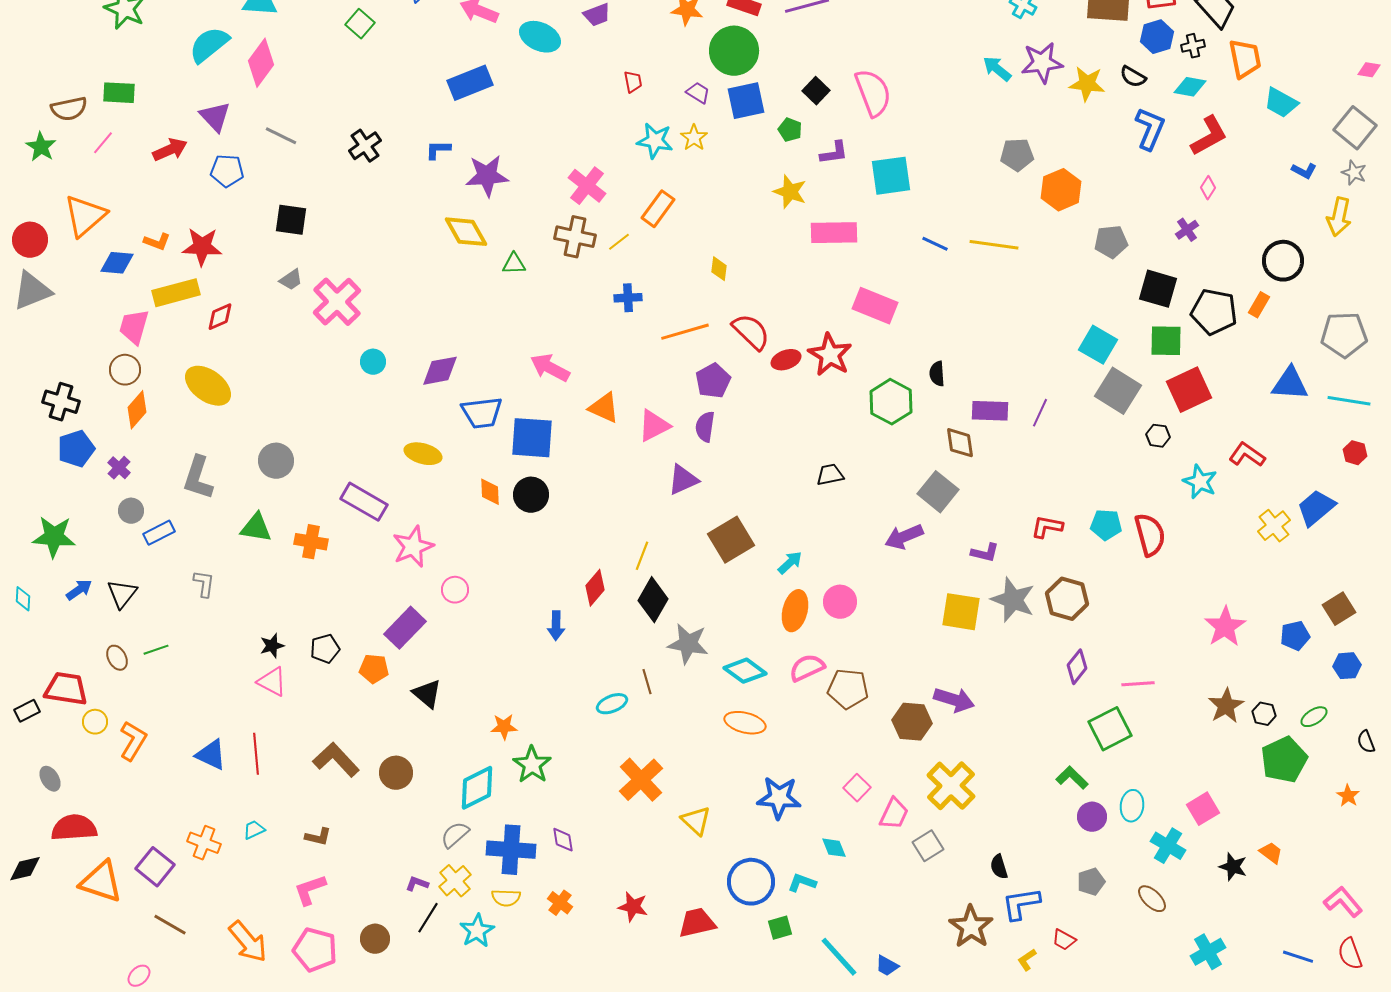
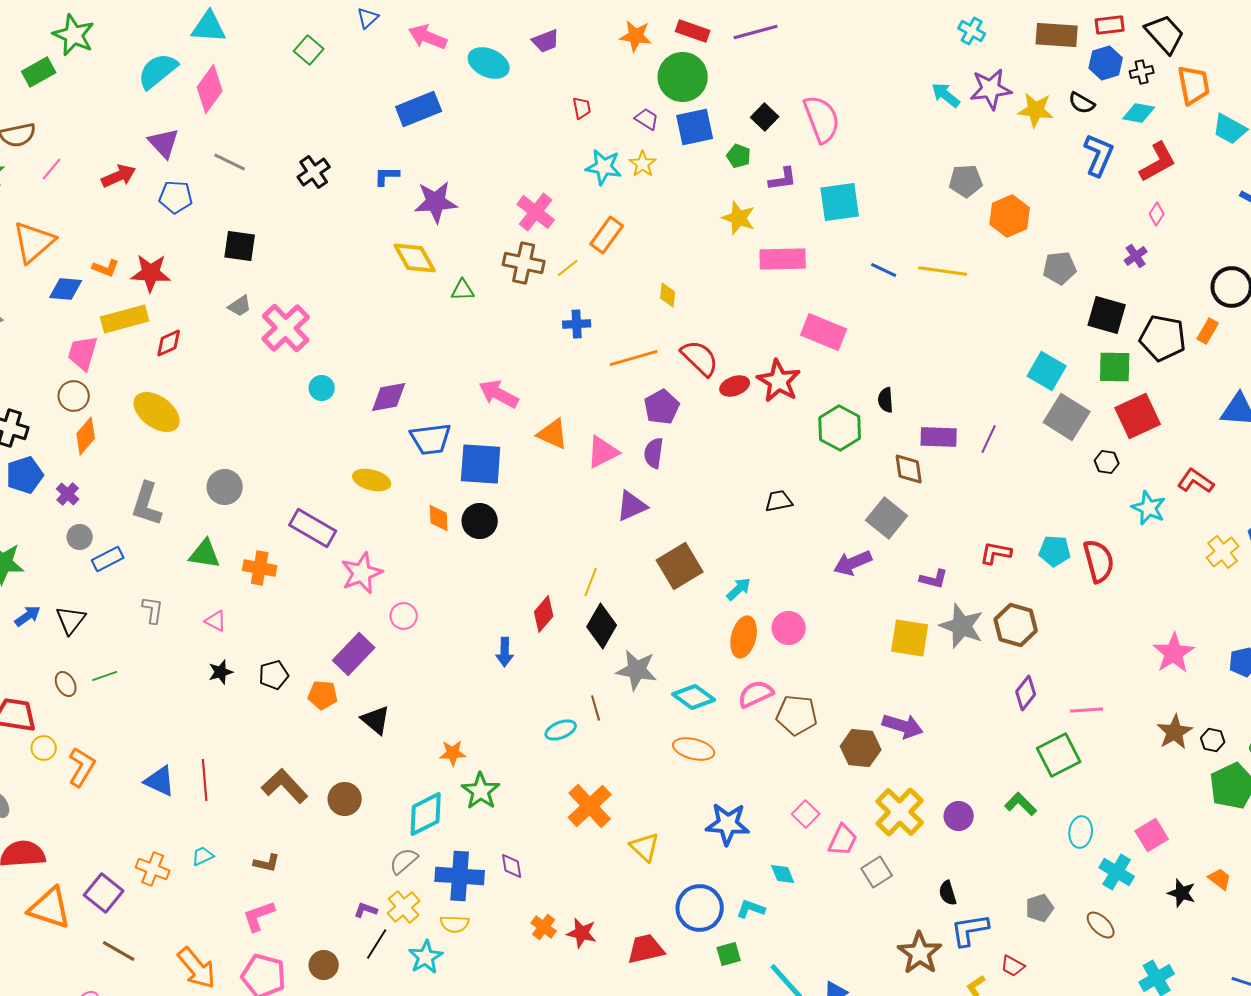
green rectangle: (119, 93) -> (39, 72), moved, turned -32
pink triangle: (272, 682) -> (216, 621), moved, size x0.7
purple circle: (1092, 817) -> (959, 816), moved
orange cross: (560, 903) -> (544, 927), moved

